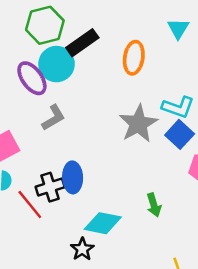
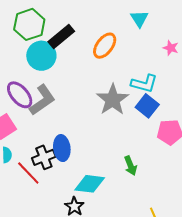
orange ellipse: (134, 58) -> (105, 46), turned 32
purple ellipse: (32, 78) -> (20, 95), moved
gray L-shape: (53, 118) -> (42, 100), size x1.4

